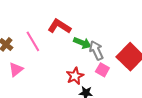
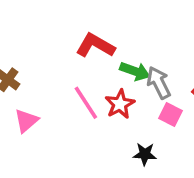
pink line: (33, 41) -> (86, 103), moved
red star: (75, 76) -> (120, 104), moved

